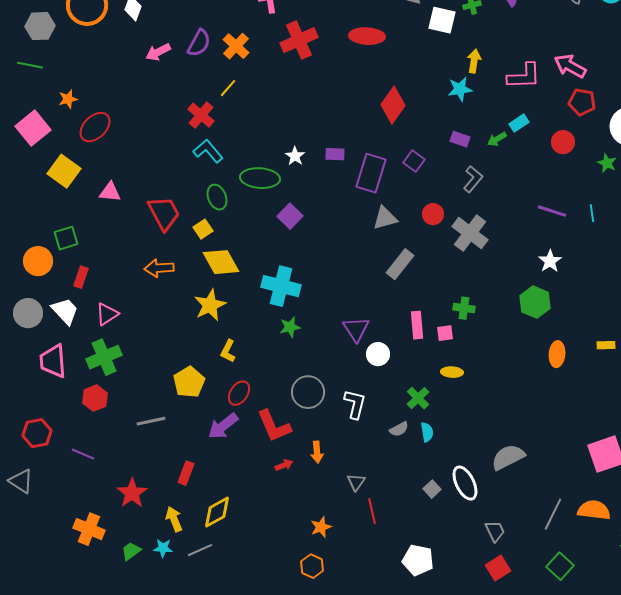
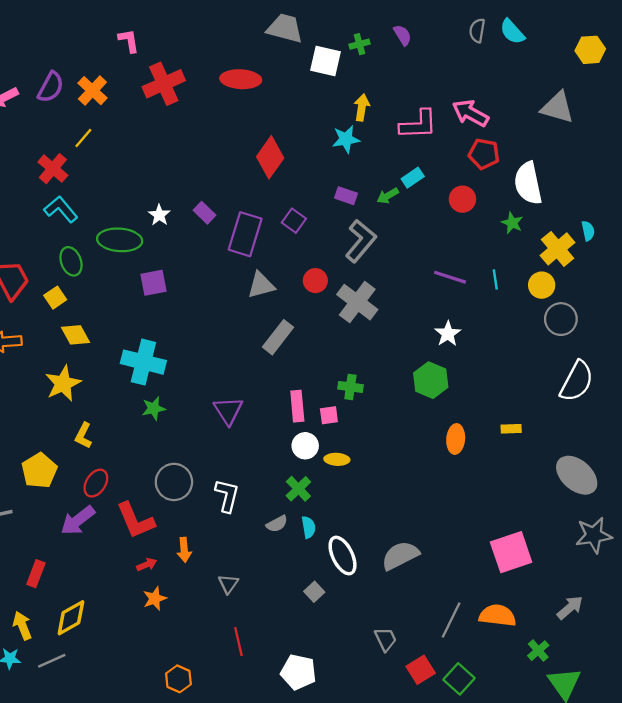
purple rectangle: (335, 154) -> (204, 213), turned 42
gray L-shape: (473, 179) -> (361, 241), size x1.4
purple square: (290, 216) -> (154, 283), turned 35
yellow diamond: (221, 262) -> (76, 335), size x0.7
white circle: (378, 354) -> (305, 446), moved
white ellipse: (465, 483) -> (343, 556), moved
red line: (372, 511) -> (238, 642), moved
orange star: (321, 527) -> (155, 599), moved
red square: (498, 568) -> (421, 670), moved

